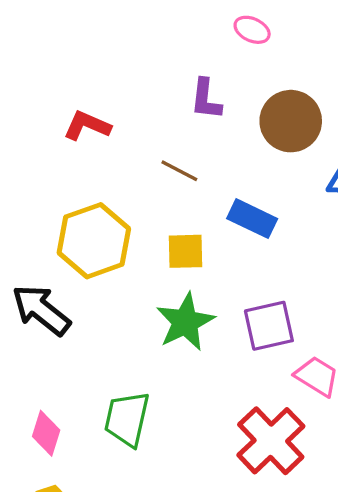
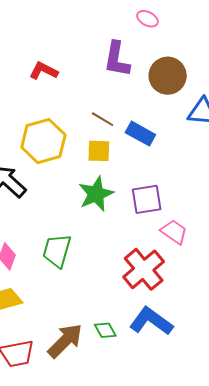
purple L-shape: (206, 99) -> (117, 59), size x1.4
brown line: (179, 171) -> (103, 119), moved

